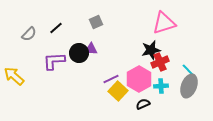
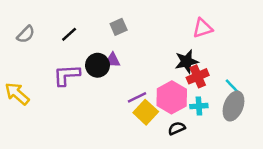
pink triangle: (164, 23) -> (203, 28), size x0.7
gray semicircle: (29, 34) -> (26, 34), moved

